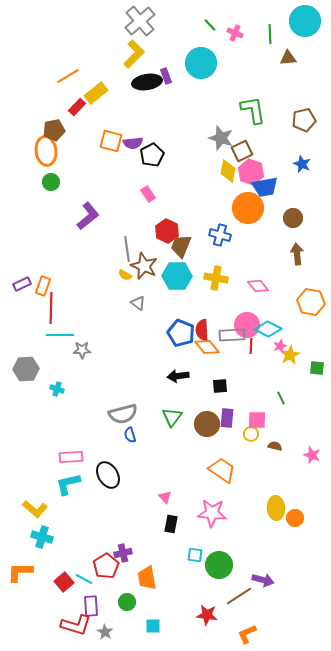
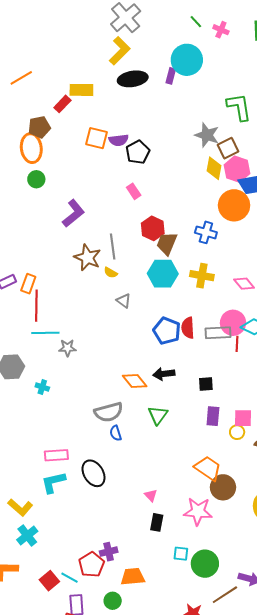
orange line: (68, 76) -> (21, 78), moved
purple rectangle: (166, 76) -> (171, 76), moved, turned 35
yellow rectangle: (96, 93) -> (81, 90), turned 40
brown star: (144, 266) -> (87, 258), moved
orange diamond: (207, 347) -> (135, 381), moved
brown circle: (207, 424) -> (223, 487), moved
cyan cross: (42, 537) -> (27, 536), turned 35
orange trapezoid: (147, 578) -> (133, 577), turned 95

